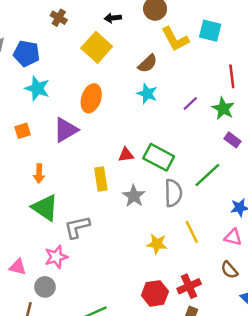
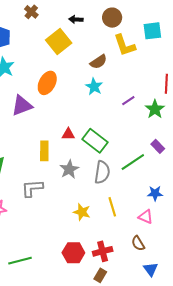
cyan square: (210, 31) -> (152, 31), moved, turned -30
purple rectangle: (232, 140) -> (158, 146), moved
gray L-shape: (77, 227) -> (32, 188), moved

